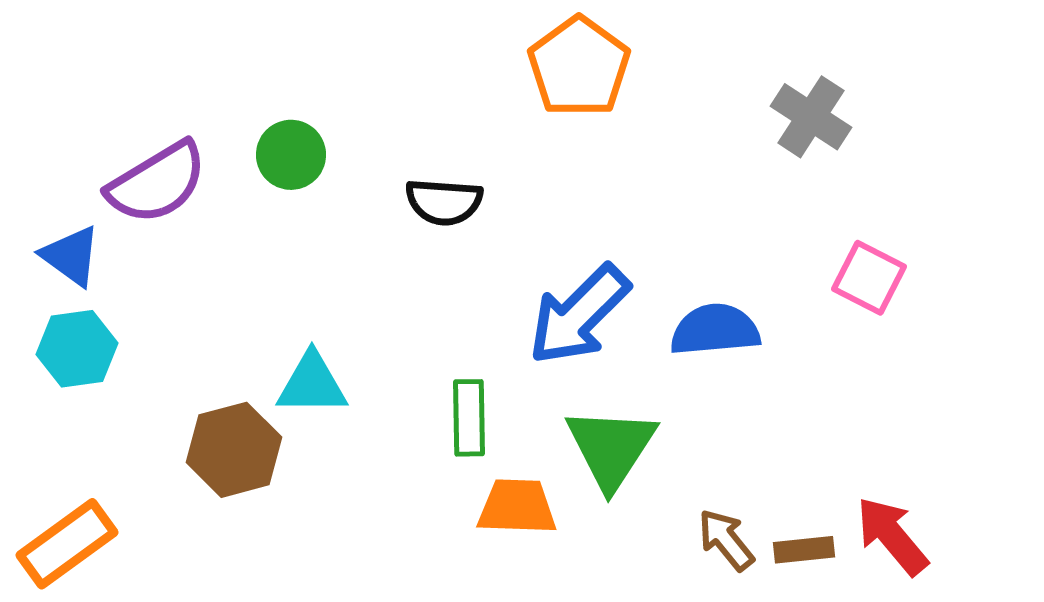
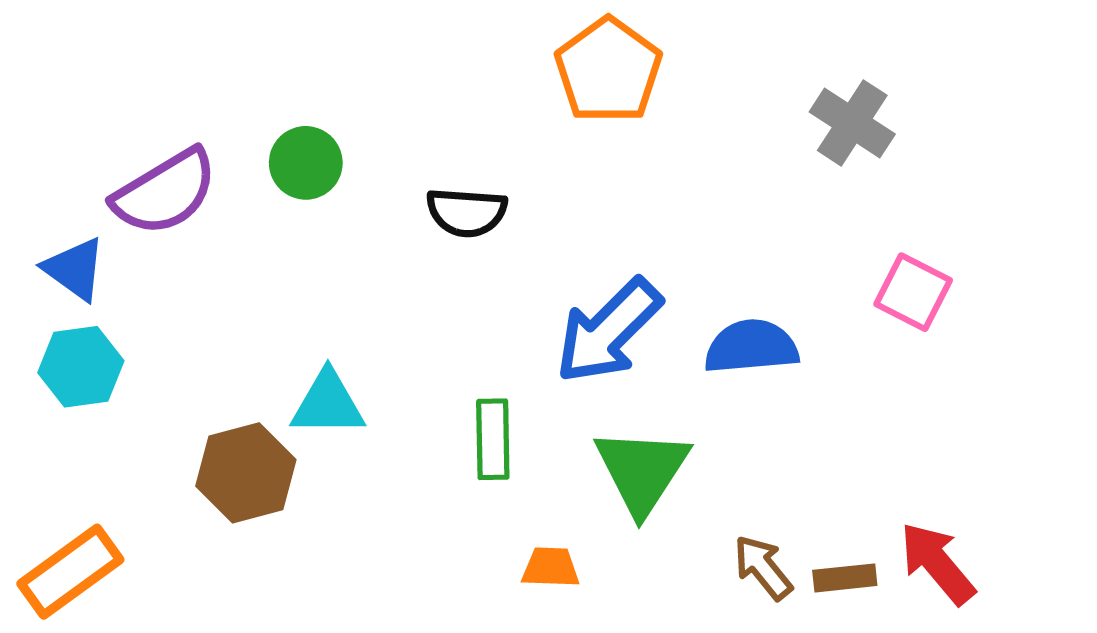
orange trapezoid: (517, 507) -> (551, 567), moved, size x0.7

